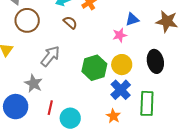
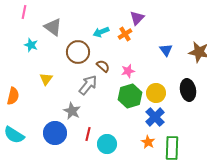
blue triangle: (132, 19) -> (166, 50), turned -48
brown circle: (27, 20) -> (78, 52), moved
brown semicircle: (70, 23) -> (103, 66), moved
pink star: (120, 35) -> (128, 71), moved
green rectangle: (147, 103) -> (172, 148), moved

